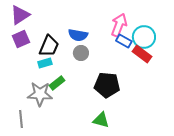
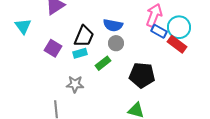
purple square: (21, 39) -> (53, 48), moved, turned -36
green rectangle: (57, 83) -> (103, 63), moved
gray star: (40, 94) -> (75, 84), size x0.7

